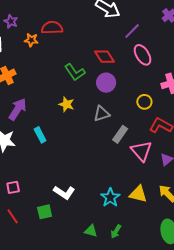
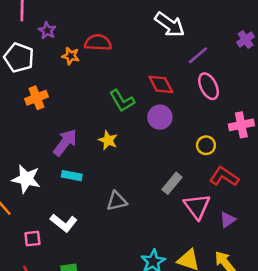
purple arrow: (18, 109) -> (65, 142), moved
gray triangle: (102, 114) -> (117, 201), moved
cyan rectangle: (40, 135) -> (72, 176), turned -56
white L-shape: (64, 192) -> (64, 223), moved

